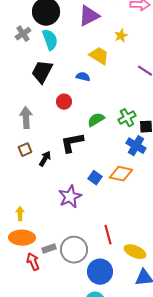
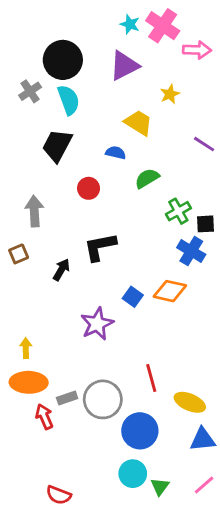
green semicircle: (96, 120) -> (147, 178), moved
brown square: (25, 150) -> (19, 254), moved

